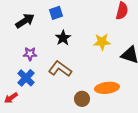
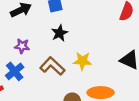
yellow star: (102, 42) -> (82, 61), moved

